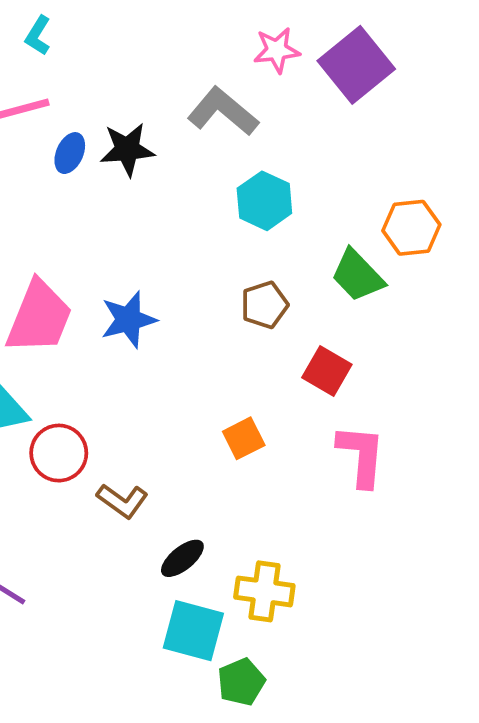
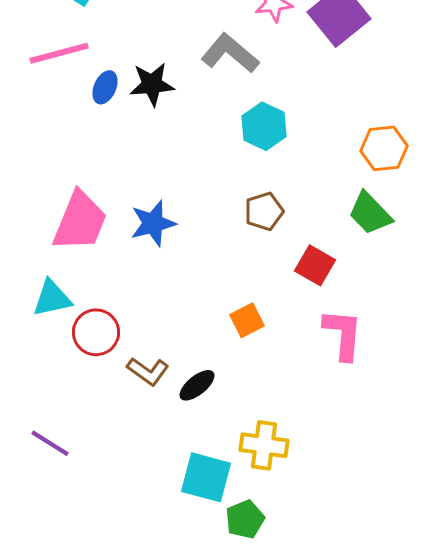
green trapezoid: (357, 275) -> (370, 213), moved
black ellipse: (182, 558) -> (197, 385), moved

